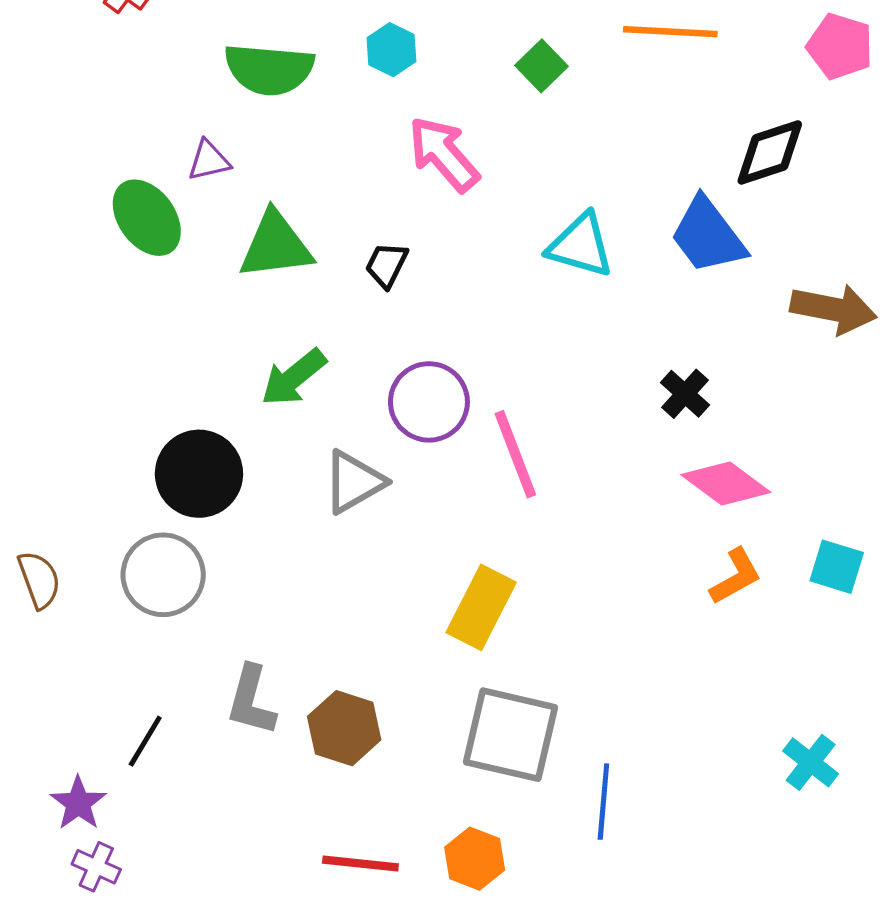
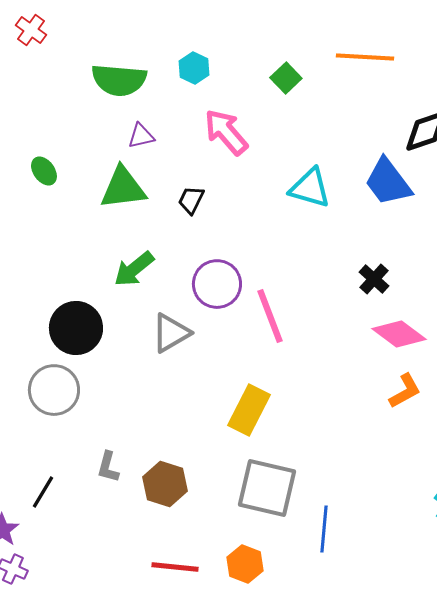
purple triangle: (209, 161) -> (141, 136), moved
green ellipse: (147, 218) -> (44, 171), size x0.6
gray L-shape: (251, 700) -> (108, 467), size x0.7

